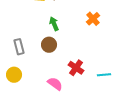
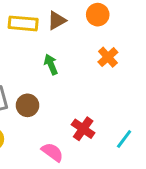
brown circle: (49, 45) -> (27, 105), moved
cyan line: (104, 75) -> (124, 139), turned -48

